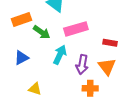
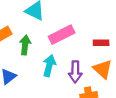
green arrow: (42, 32) -> (25, 45), turned -108

